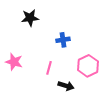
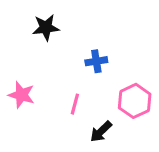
black arrow: (66, 86) -> (101, 132), turned 119

